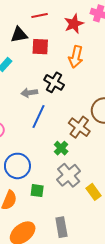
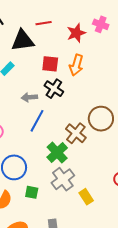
black triangle: (19, 35) -> (23, 41), size x1.4
red square: (40, 47) -> (50, 64), moved
green cross: (61, 148) -> (57, 153), size x1.5

